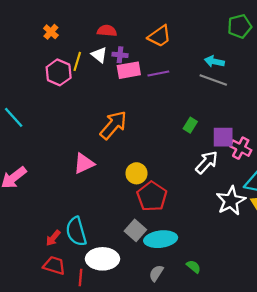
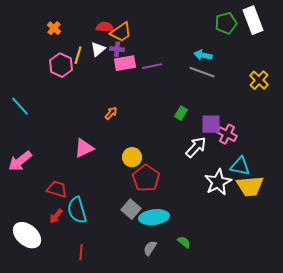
orange trapezoid: (160, 36) -> (121, 32), moved
white triangle: (99, 55) -> (98, 49), turned 42
orange arrow: (113, 125) -> (111, 113), size x0.5
white ellipse: (102, 259) -> (27, 235), moved, turned 40
red trapezoid: (54, 265) -> (57, 189), moved

